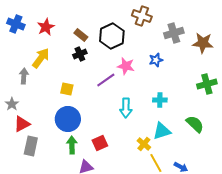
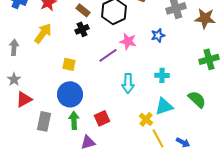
gray arrow: (24, 76) -> (14, 47), moved
gray rectangle: (31, 146) -> (44, 121), moved

